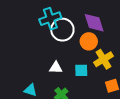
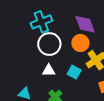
white circle: (62, 30) -> (49, 44), moved
cyan square: (81, 70) -> (74, 72), turned 32

